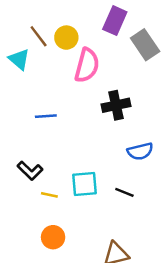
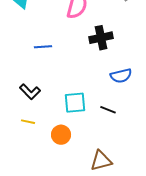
yellow line: (49, 195) -> (28, 122), moved
orange circle: (53, 237) -> (61, 135), moved

